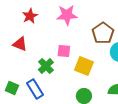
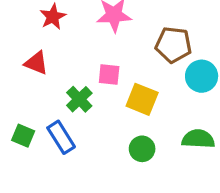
brown pentagon: (103, 33) -> (173, 45), turned -30

